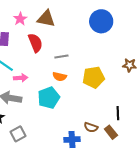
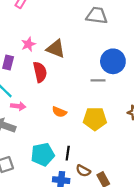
gray line: (61, 57) -> (98, 80), moved
cyan pentagon: (49, 98) -> (43, 154), moved
black line: (118, 113) -> (68, 153), moved

